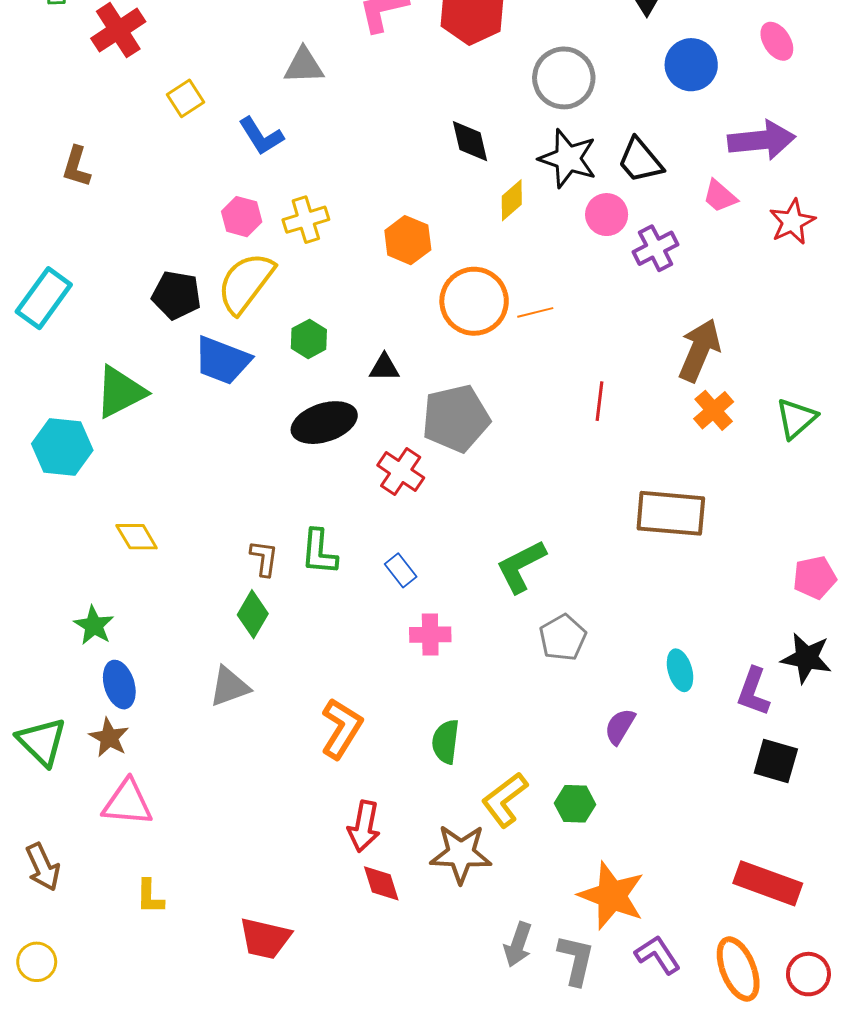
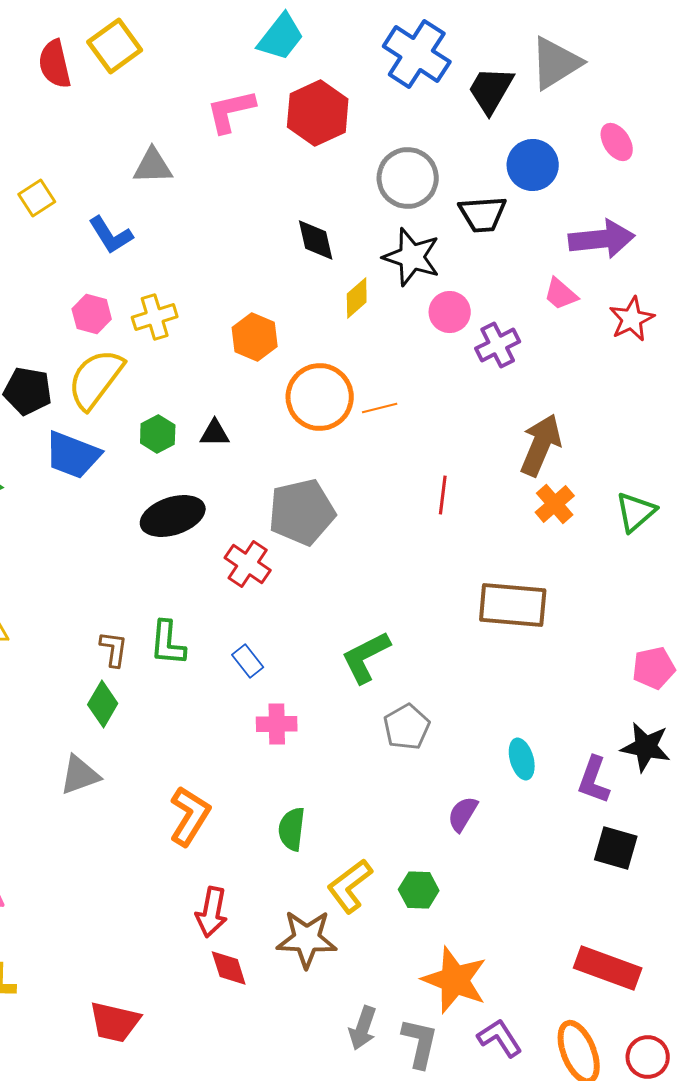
black trapezoid: (640, 161) -> (483, 214), moved, turned -54
black triangle: (384, 367) -> (215, 433), moved

